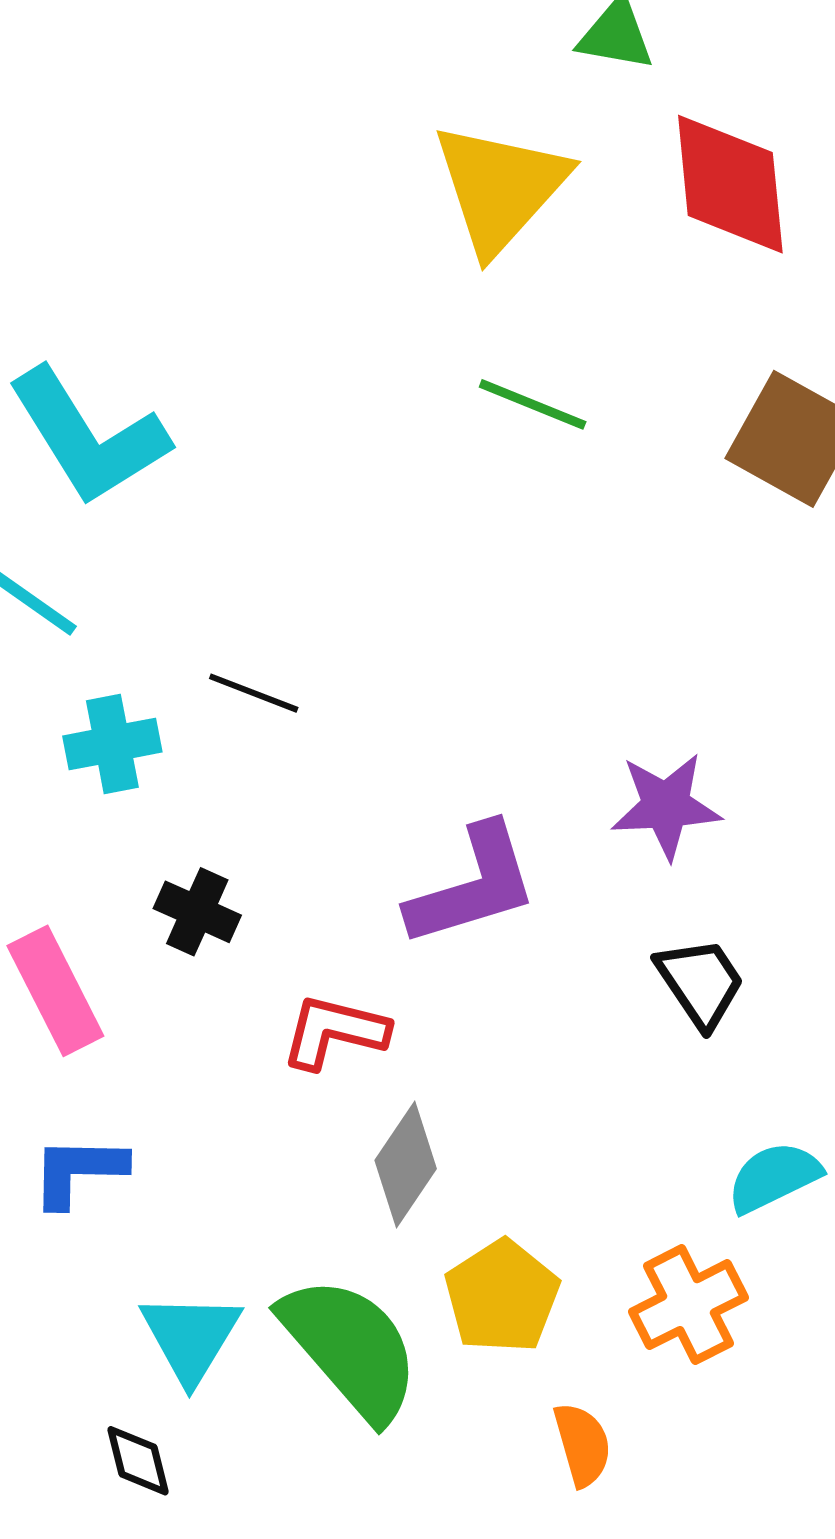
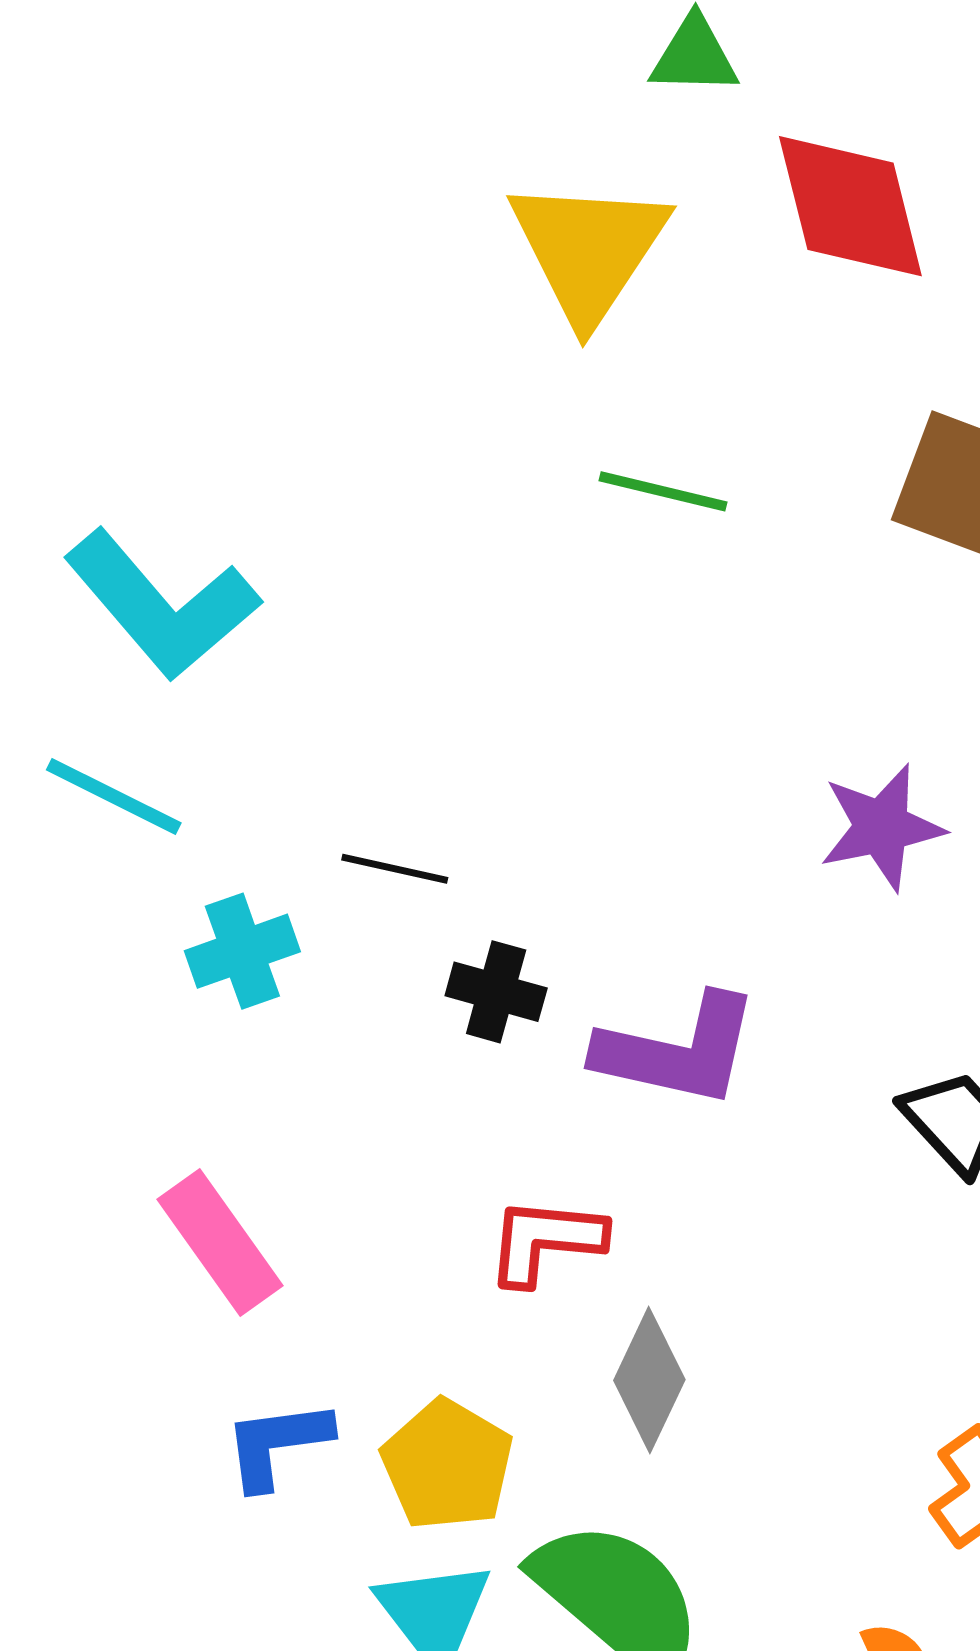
purple star: (666, 806) -> (882, 827), moved
purple L-shape: (473, 886) -> (678, 1050), turned 38
black cross: (197, 912) -> (496, 992), moved
yellow pentagon: (502, 1296) -> (447, 1465), moved

